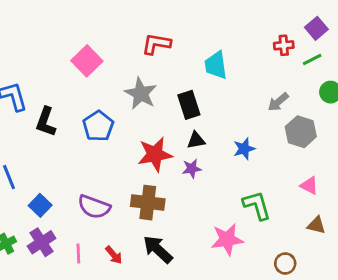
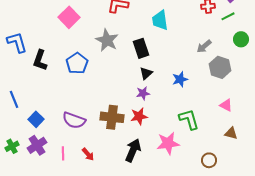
black triangle: (196, 140) -> (146, 73), turned -32
red star: (155, 154) -> (139, 116), moved, size x0.7
black arrow: (158, 249) -> (133, 150), moved, turned 70

